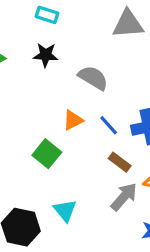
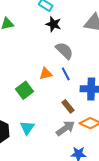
black star: (46, 55) -> (53, 24), moved
blue line: (109, 125) -> (66, 74), moved

